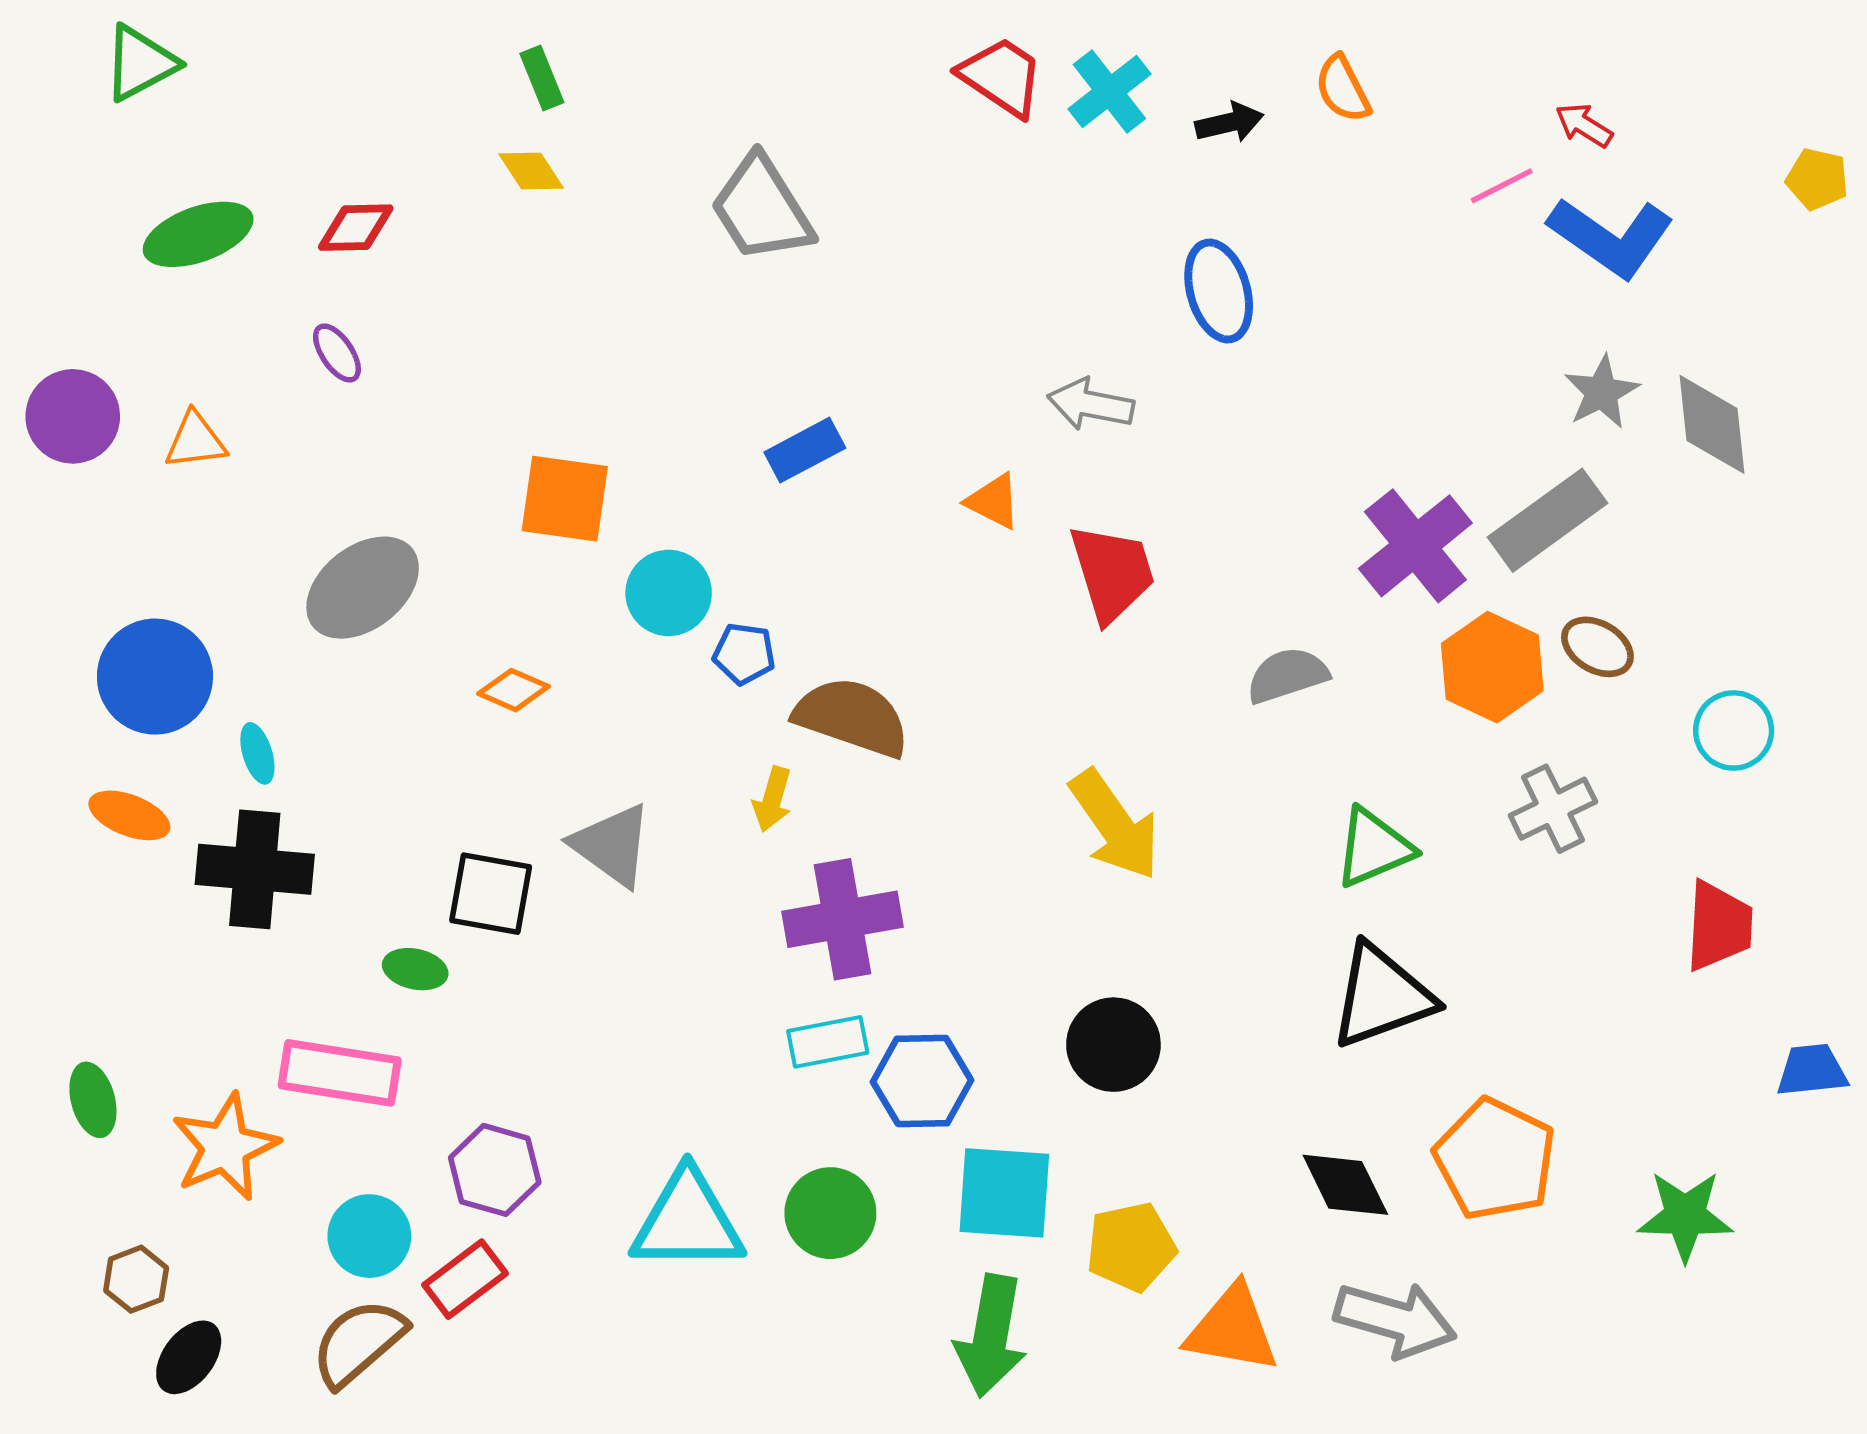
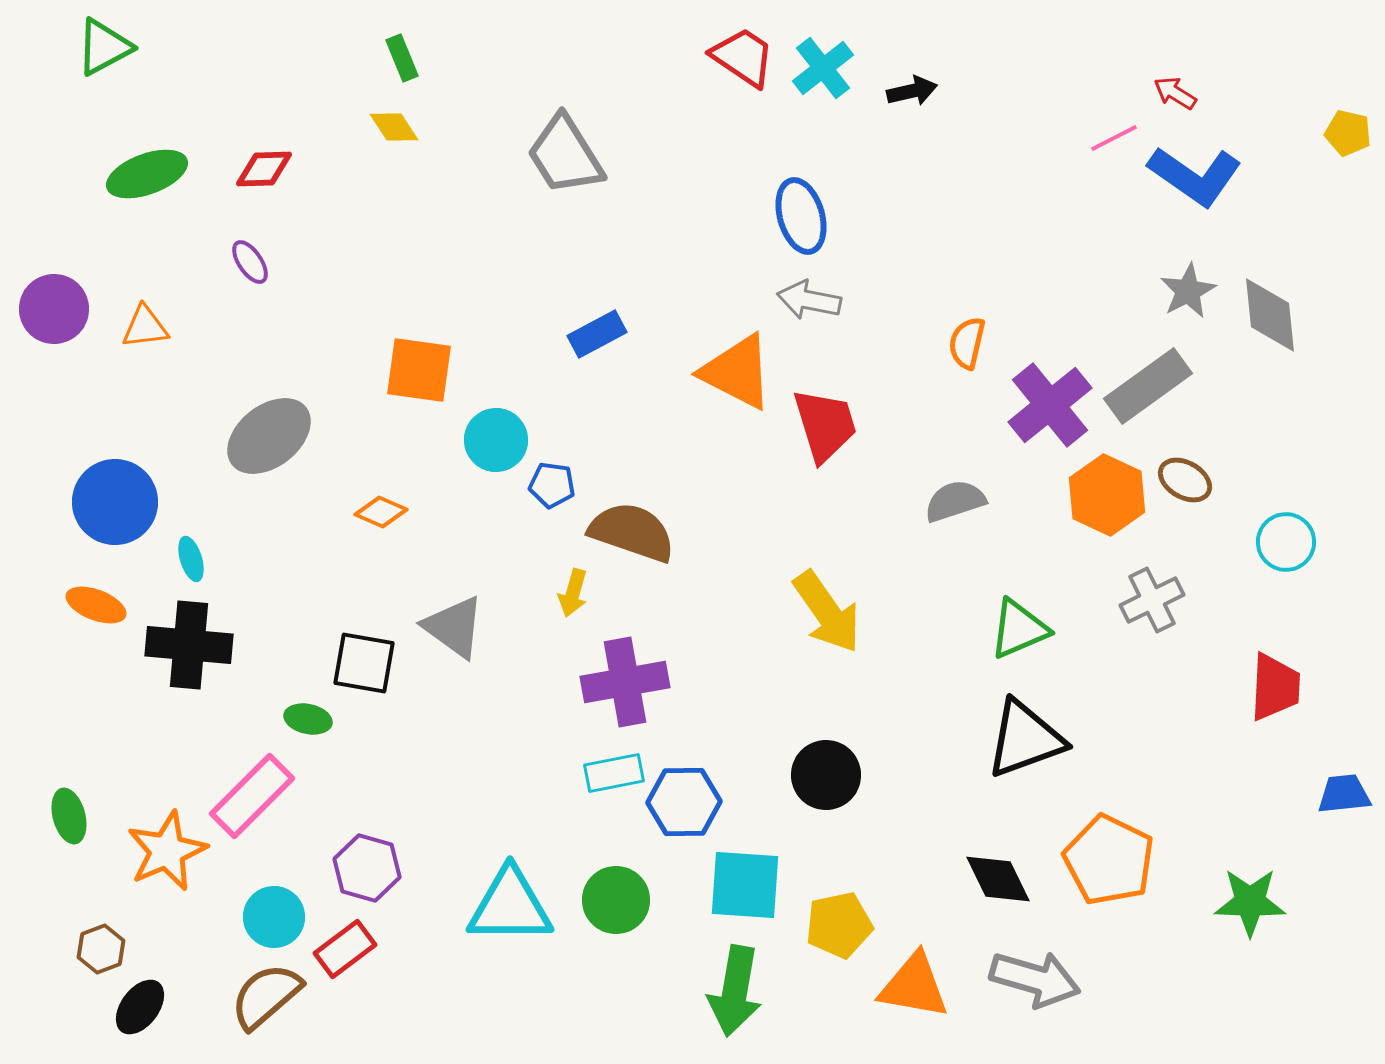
orange semicircle: (1343, 89) -> (967, 343), moved, turned 40
blue ellipse: (1219, 291) -> (801, 216), moved
orange triangle: (993, 501) -> (737, 372), size x1.8
pink rectangle: (340, 1073) -> (252, 796), turned -54

